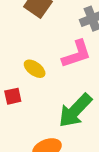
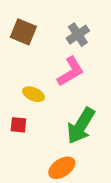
red square: (13, 96) -> (18, 125), turned 30

